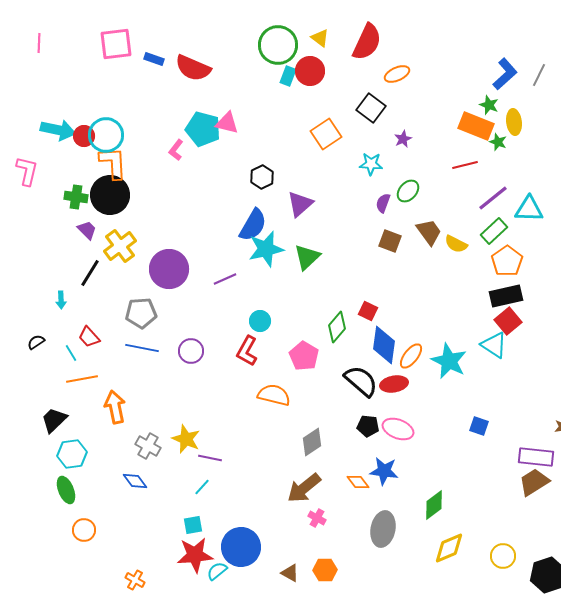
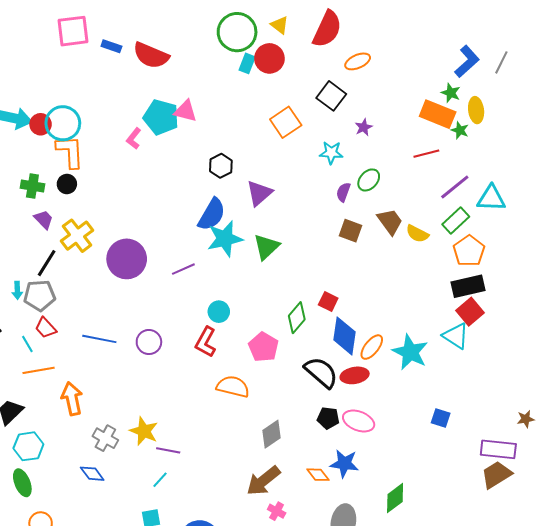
black circle: (110, 195) -> (67, 184), size x0.5
gray pentagon: (141, 313) -> (40, 295), moved

